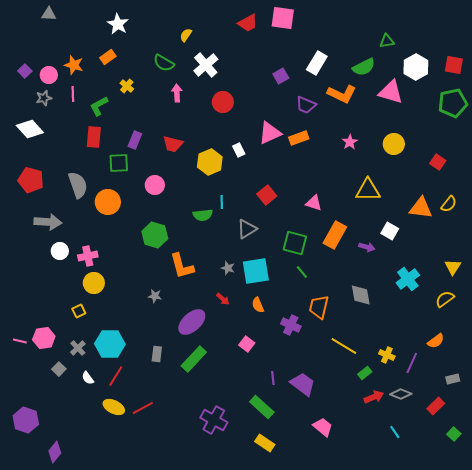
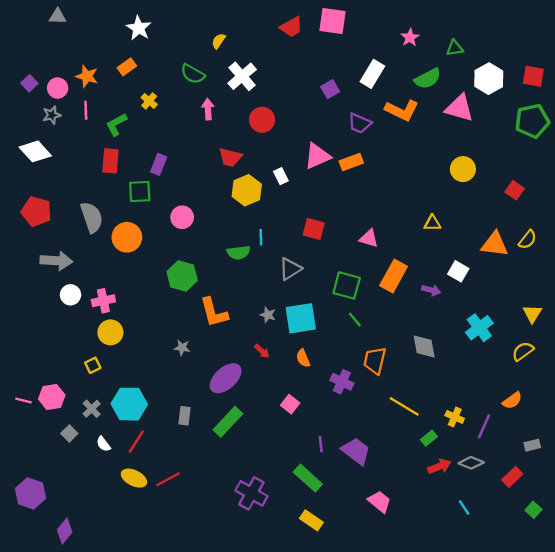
pink star: (350, 142) -> (410, 37), moved
red trapezoid: (173, 144) -> (230, 157), moved
yellow triangle: (368, 190) -> (432, 223), size x0.6
red square: (267, 195) -> (314, 229), turned -36

